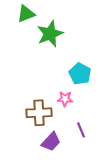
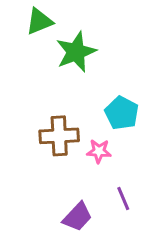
brown cross: (39, 113) -> (59, 136), moved

